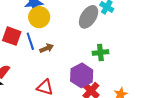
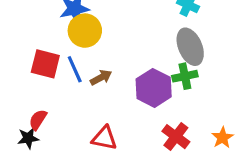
gray ellipse: (89, 17) -> (190, 47), moved, turned -50
purple hexagon: (82, 75) -> (154, 88), moved

